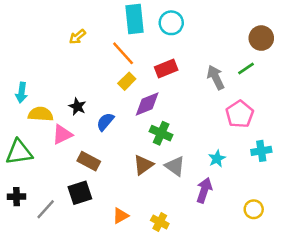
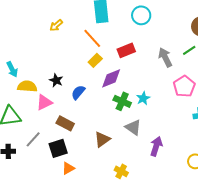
cyan circle: (171, 23) -> (141, 15), moved
cyan arrow: (22, 93) -> (12, 69), turned -35
cyan star: (217, 159) -> (143, 98), moved
brown triangle: (143, 165) -> (102, 139), moved
gray line: (46, 209) -> (33, 139), moved
orange triangle: (120, 216) -> (68, 168), moved

